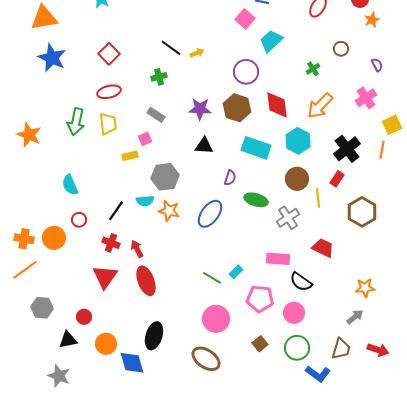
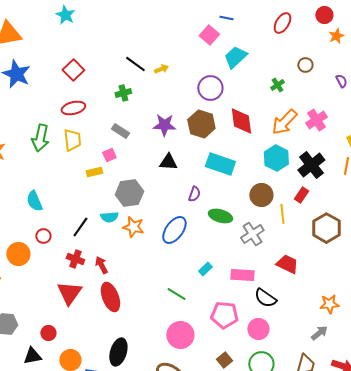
pink cross: (366, 98) -> (316, 120), moved
cyan hexagon: (298, 141) -> (276, 158), moved
cyan rectangle: (236, 272) -> (205, 269), moved

